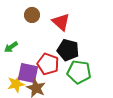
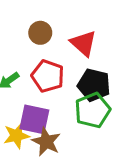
red pentagon: (48, 64) -> (48, 76), moved
green pentagon: (79, 72) -> (92, 110), moved, turned -30

